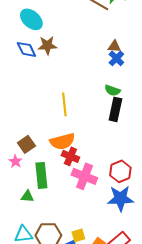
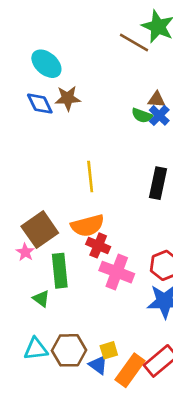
green semicircle: (112, 90) -> (142, 115), moved
brown square: (26, 144) -> (40, 230), size x1.5
green triangle: (27, 196) -> (41, 299), turned 32

